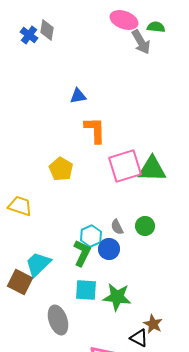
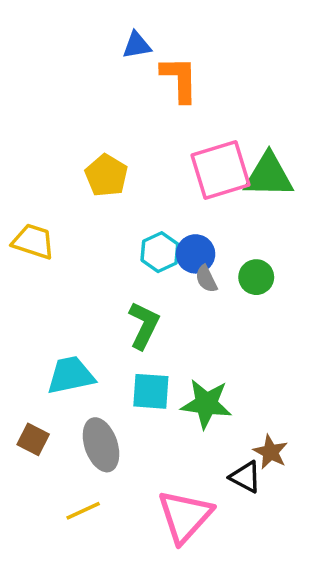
orange L-shape: (95, 130) -> (179, 79), moved
cyan hexagon: (91, 236) -> (160, 252), moved
blue circle: (109, 249) -> (196, 254), moved
cyan trapezoid: (38, 264) -> (71, 375), moved, turned 32
brown square: (20, 282) -> (33, 439), moved, size x0.7

